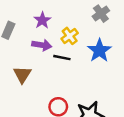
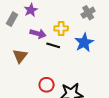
purple star: (42, 20) -> (31, 10), moved
yellow cross: (70, 36) -> (61, 28), turned 32

